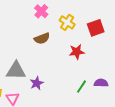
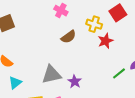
yellow cross: (67, 22) -> (94, 24), moved
green line: (81, 87) -> (119, 73), turned 32

